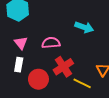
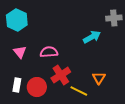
cyan arrow: (84, 27) -> (92, 37), moved, turned -48
white rectangle: (19, 65) -> (17, 85), moved

